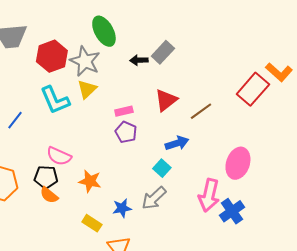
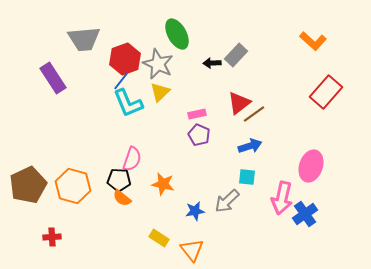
orange L-shape: (279, 72) -> (313, 41), moved
brown line: (201, 111) -> (254, 114), moved
blue line: (15, 120) -> (121, 81), moved
pink semicircle: (59, 156) -> (132, 159), turned -95
cyan square: (162, 168) -> (247, 177), moved, turned -36
yellow rectangle: (92, 223) -> (159, 238), moved

